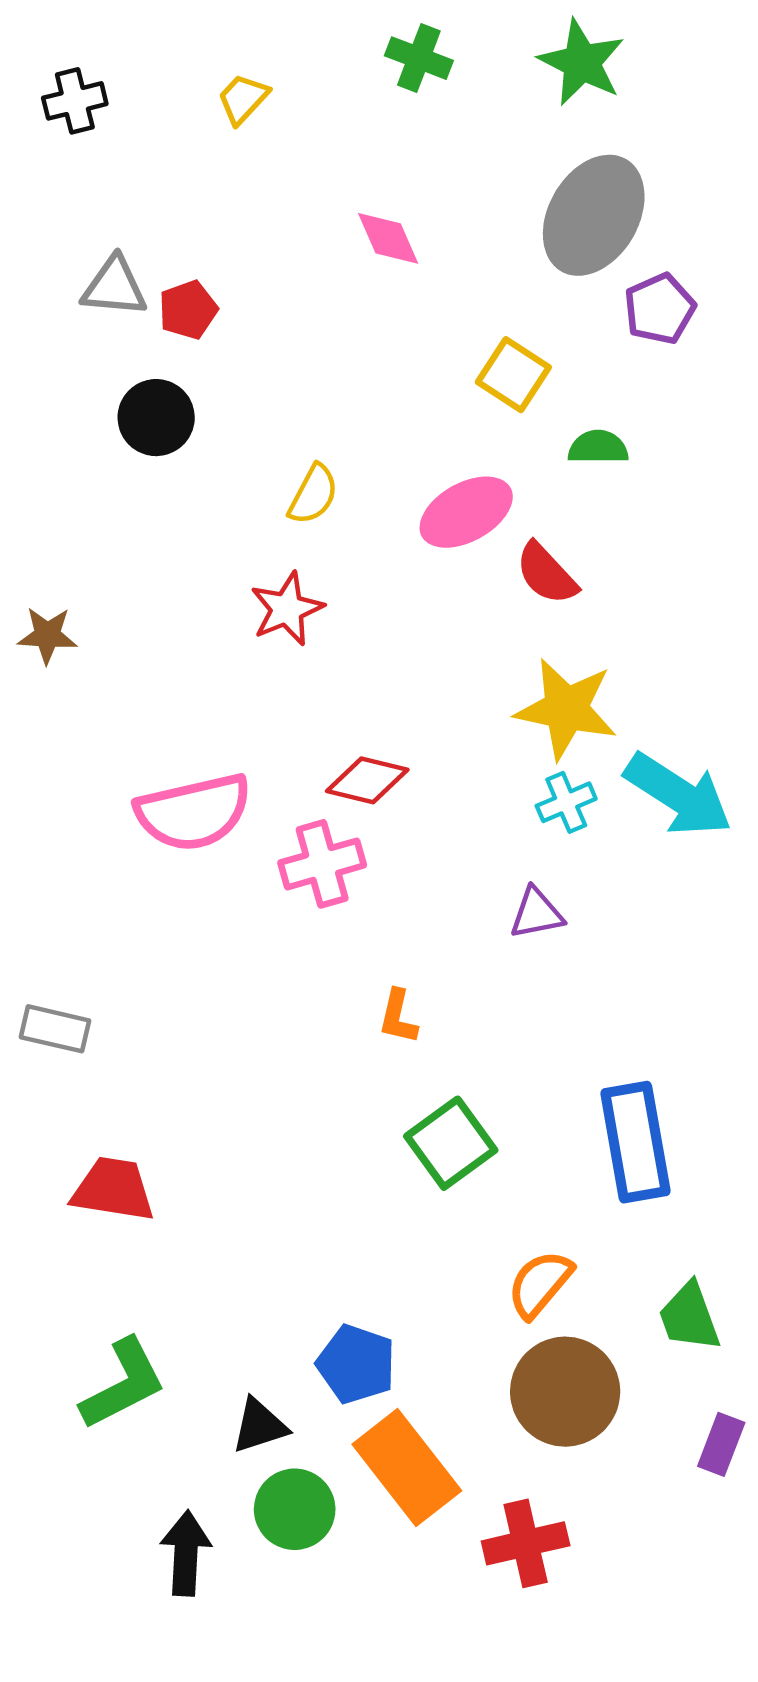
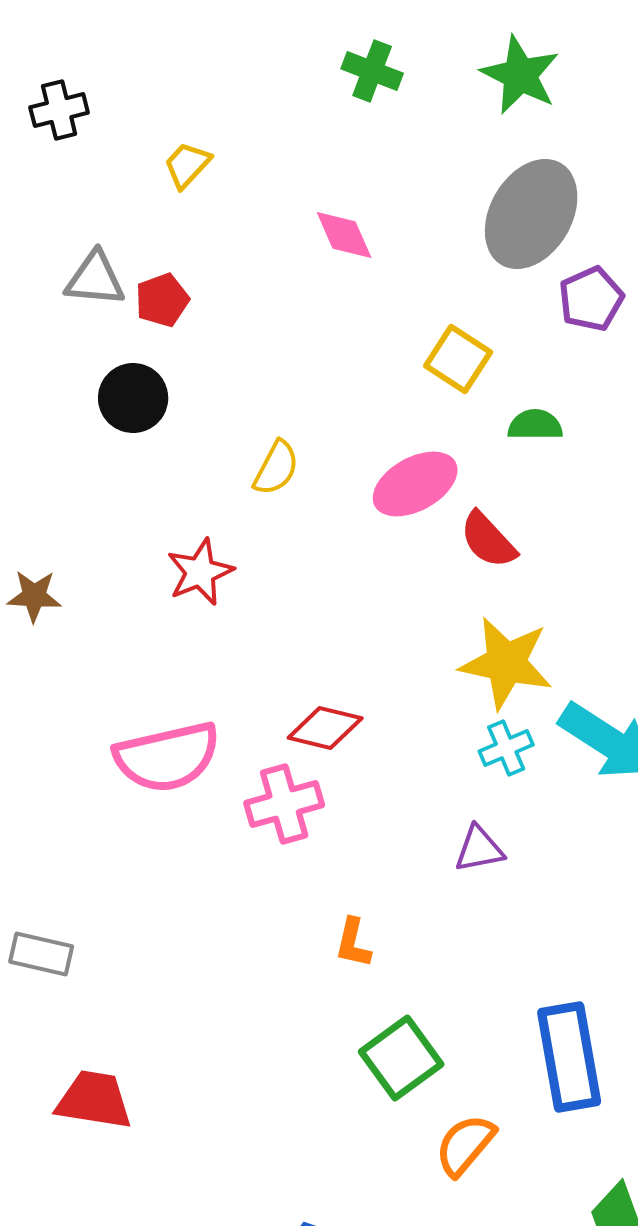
yellow trapezoid: (243, 99) -> (187, 165), moved
red star: (287, 609) -> (200, 572), moved
orange semicircle: (540, 1284) -> (465, 1145), moved

